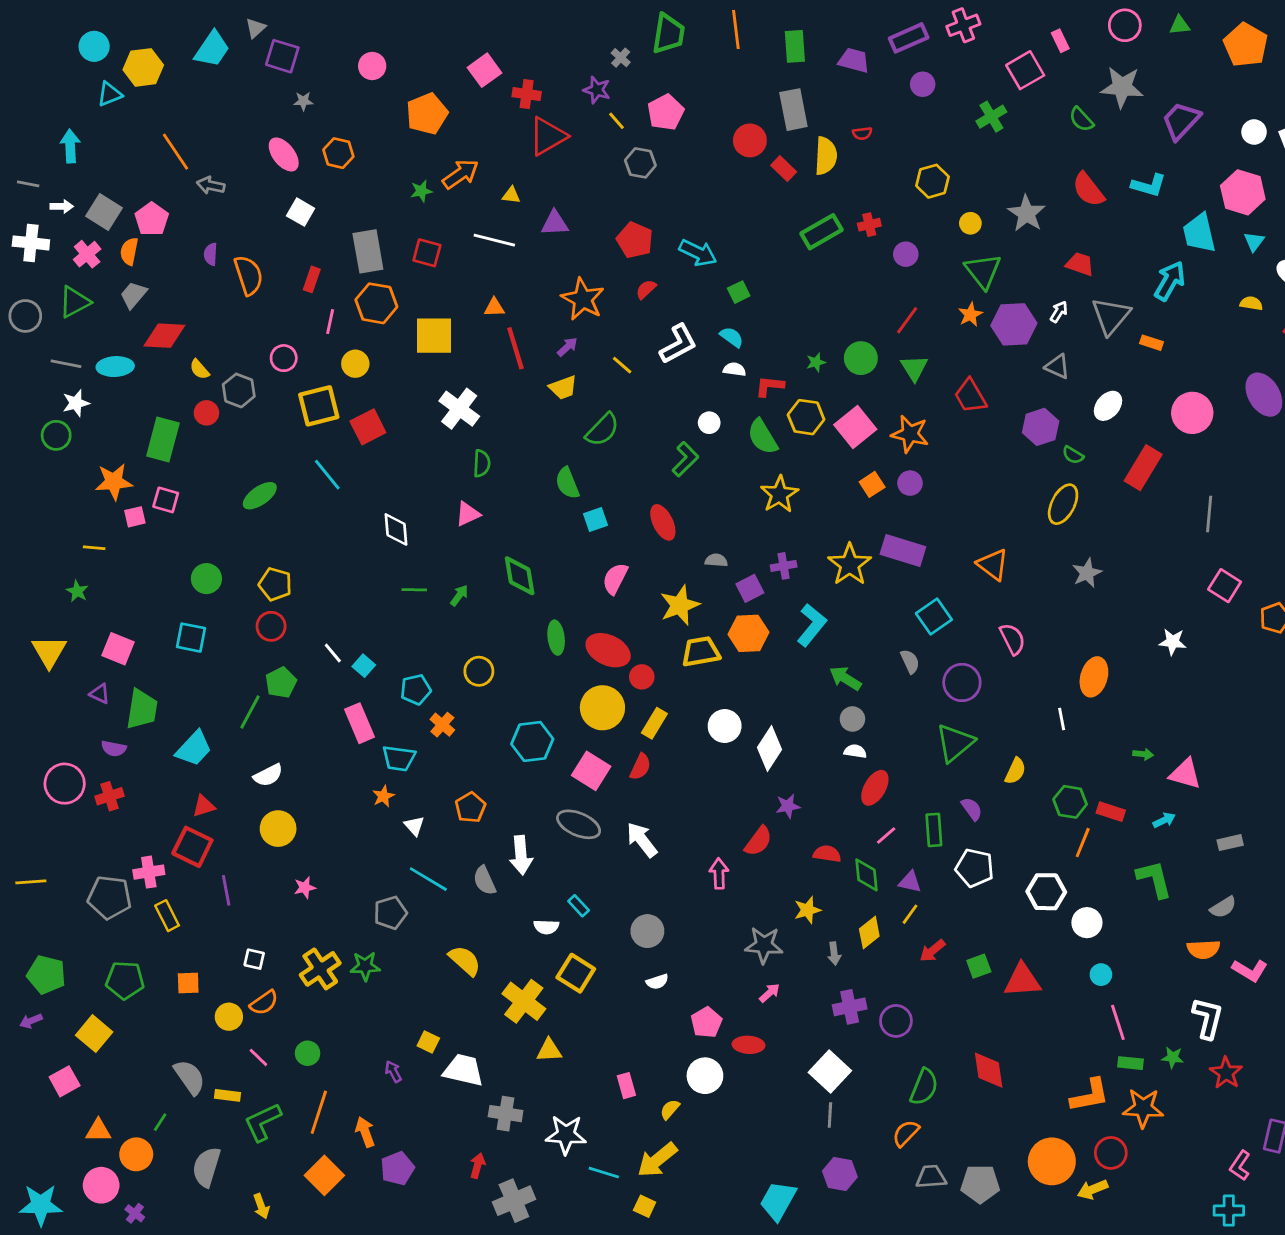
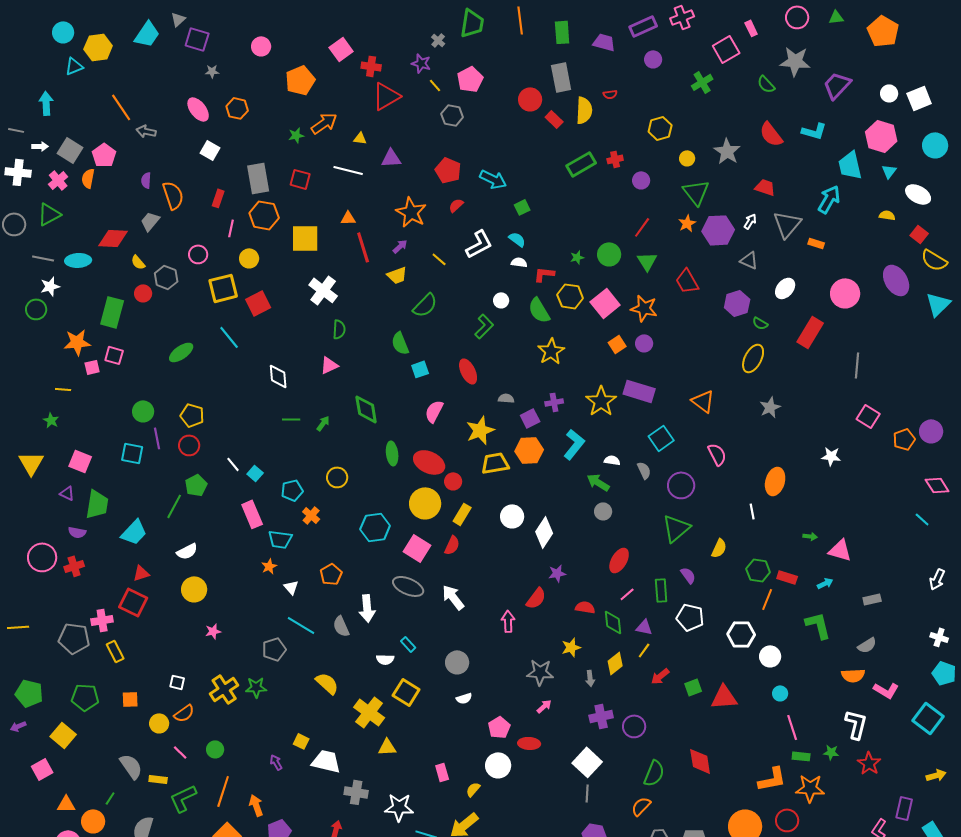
gray trapezoid: (133, 295) -> (150, 221), moved
white semicircle: (855, 751) -> (612, 460), moved
purple line: (226, 890) -> (157, 438), moved

